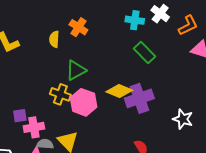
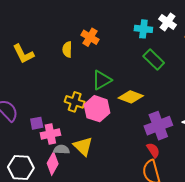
green triangle: (76, 70) -> (102, 80), moved
purple cross: (139, 98) -> (158, 126), moved

